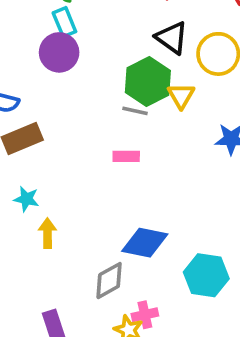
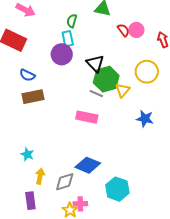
black triangle: (172, 38) -> (95, 63), moved
pink rectangle: (126, 156) -> (87, 117), size x1.5
cyan star: (26, 199) -> (27, 154), moved
yellow arrow: (47, 233) -> (40, 176), moved

